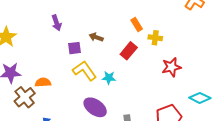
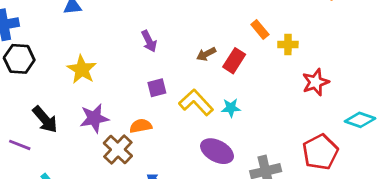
brown arrow: (96, 37) -> (206, 54), turned -40
purple square: (75, 48) -> (157, 88), moved
red rectangle: (129, 51) -> (234, 61), moved

